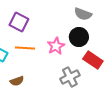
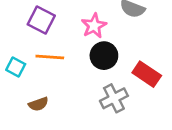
black circle: (79, 37) -> (104, 56), moved
pink star: (56, 46) -> (94, 26), moved

